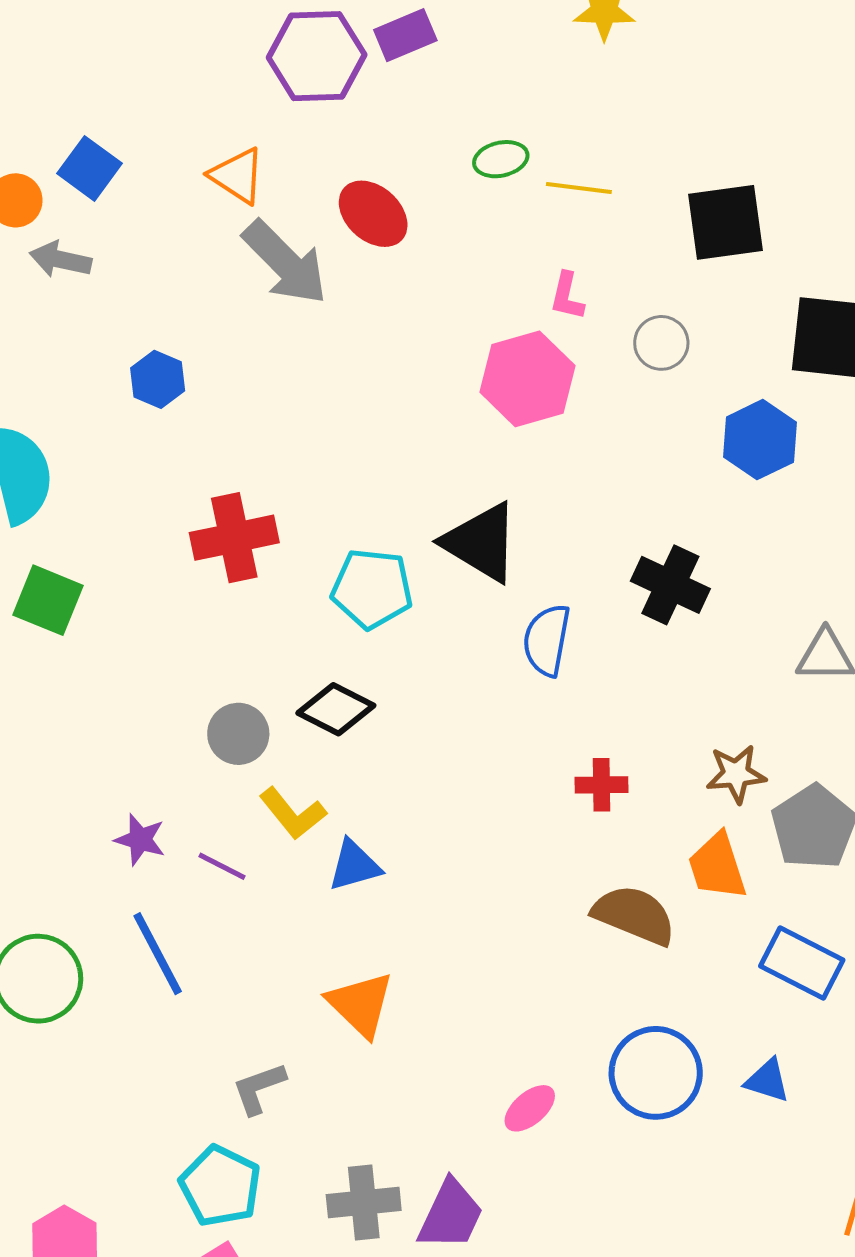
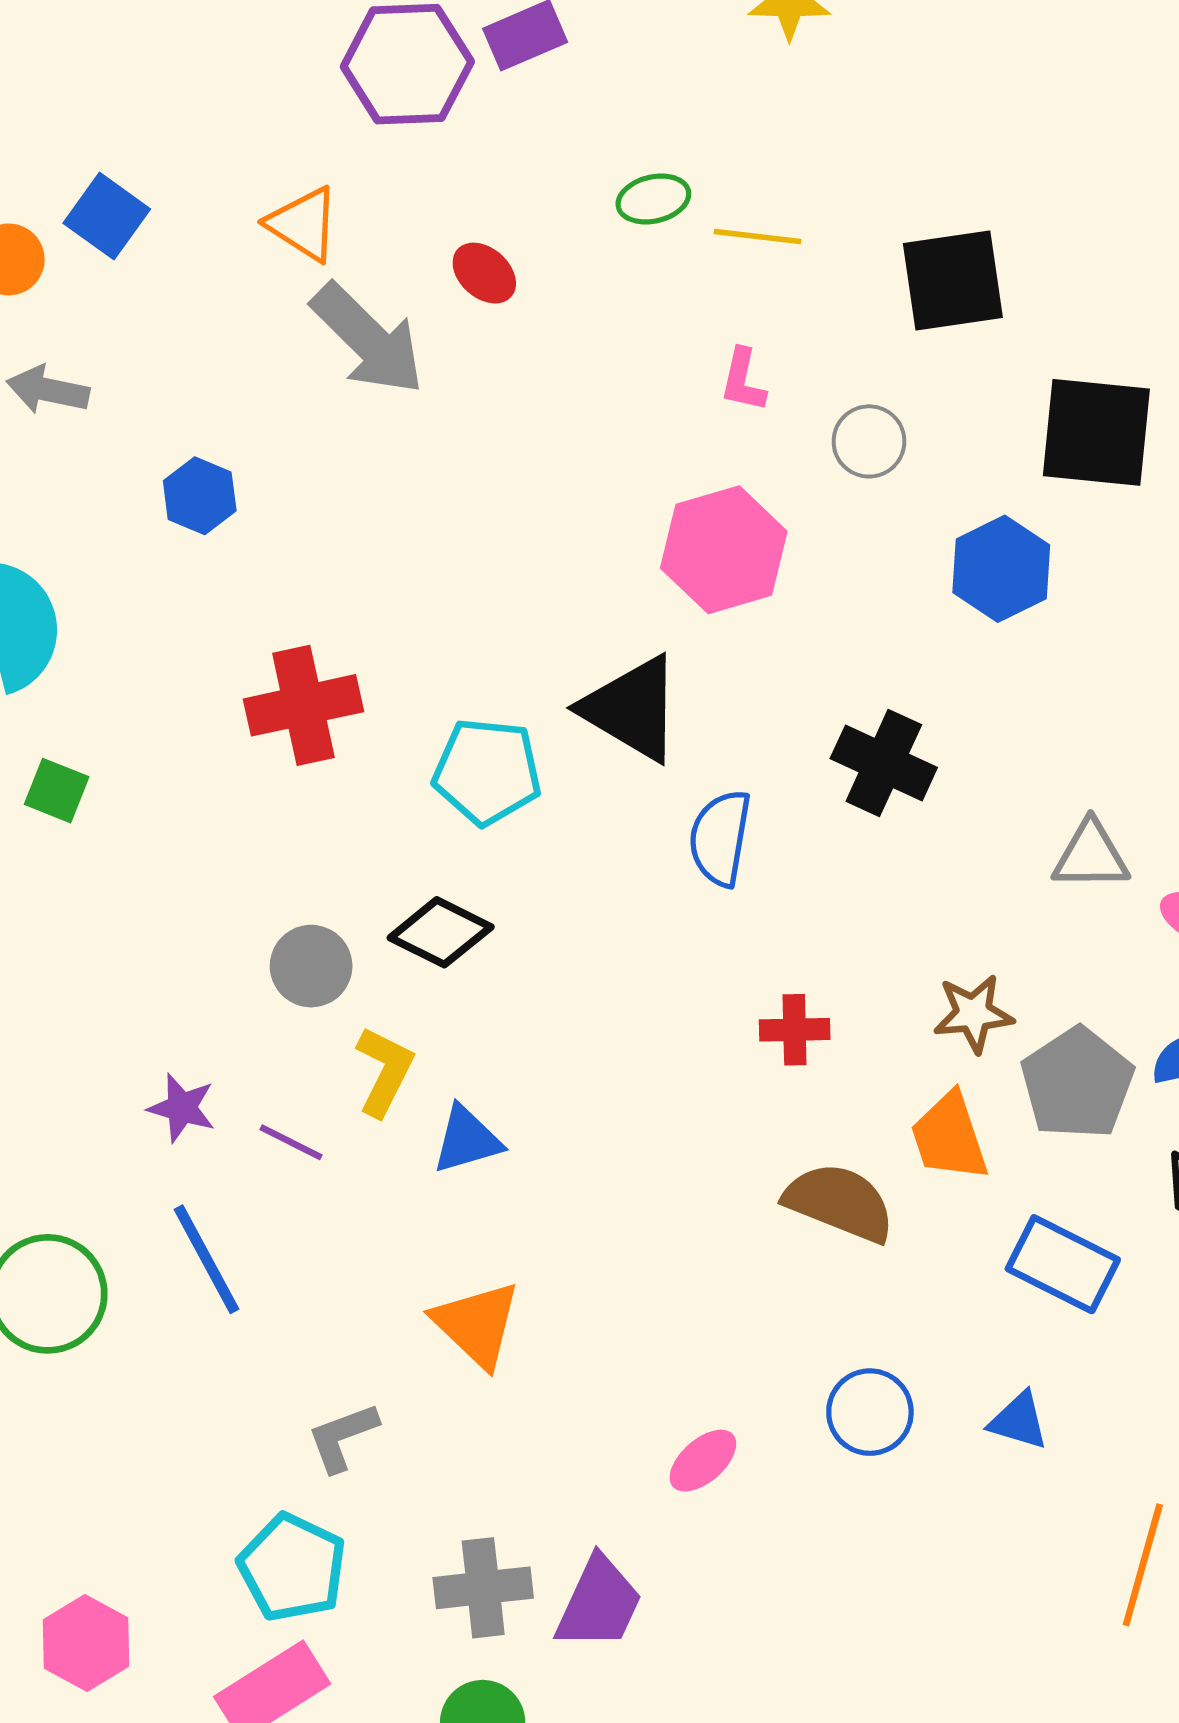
red ellipse: (373, 214) -> (484, 273), size x0.7
gray arrow: (60, 260) -> (48, 390), moved
pink hexagon: (527, 379) -> (724, 550), moved
green square: (48, 600) -> (57, 791), size x0.7
yellow L-shape: (293, 813) -> (384, 1071), turned -114
blue circle: (656, 1073) -> (870, 1412), size x0.7

